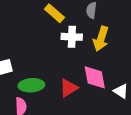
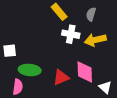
yellow arrow: (101, 39) -> (95, 40), turned 50

